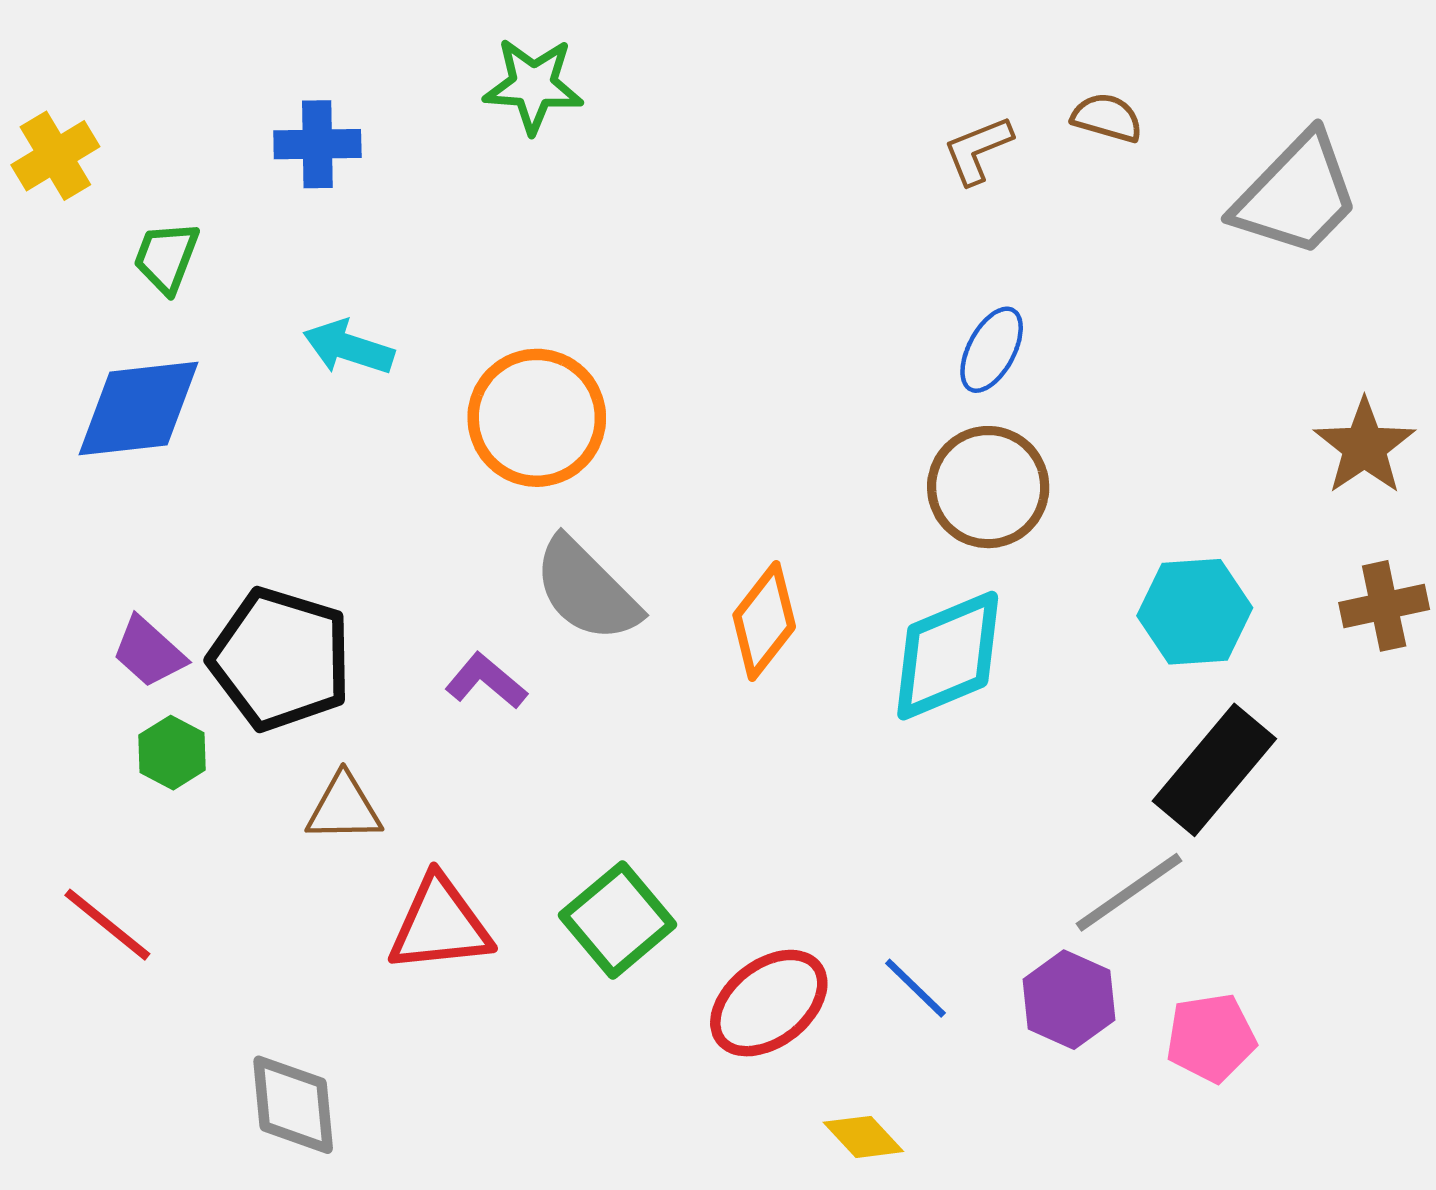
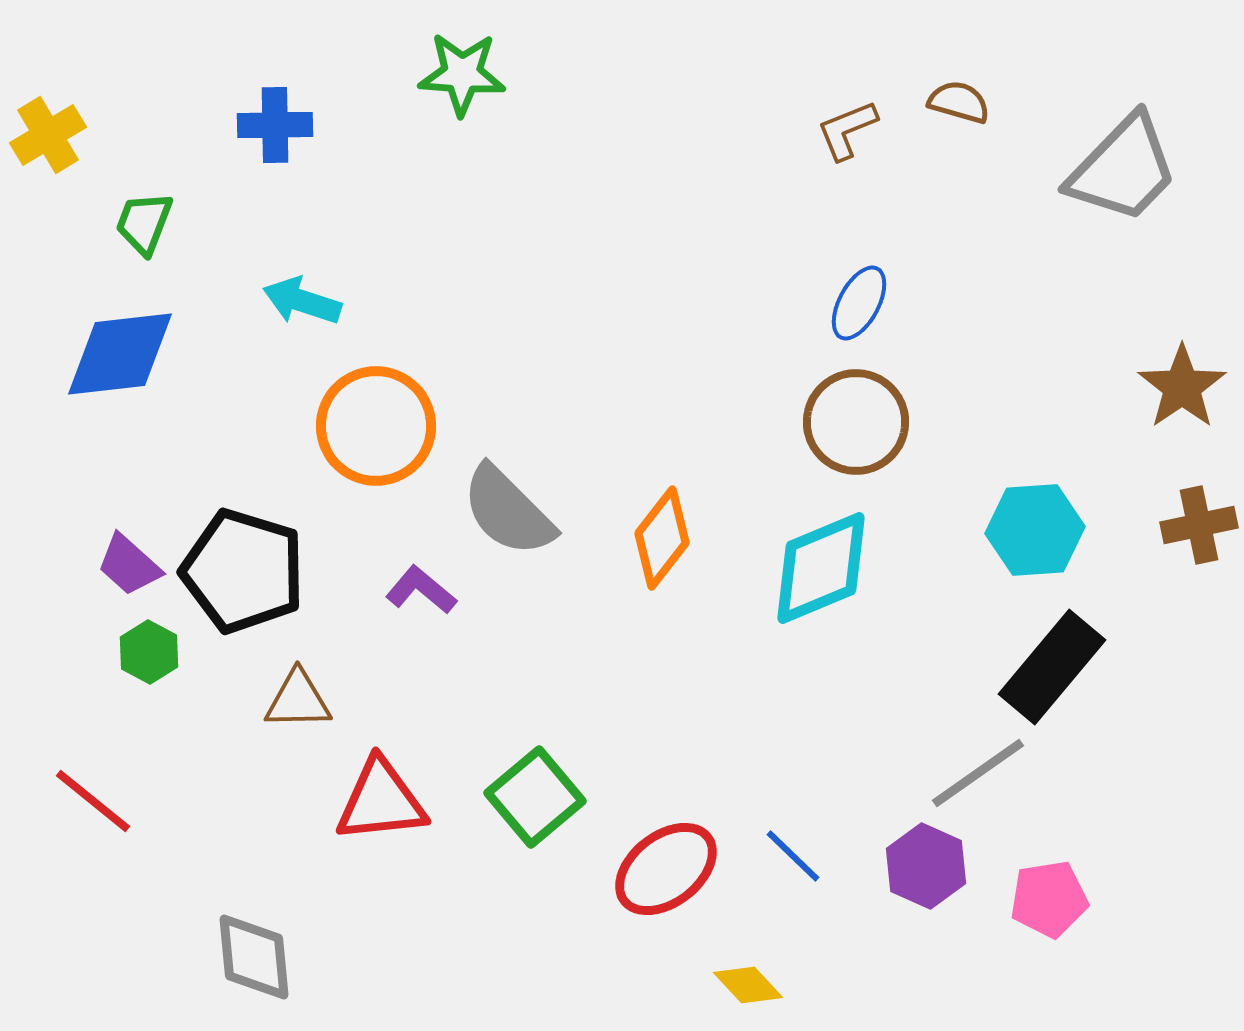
orange circle: (537, 418) -> (376, 426), moved

